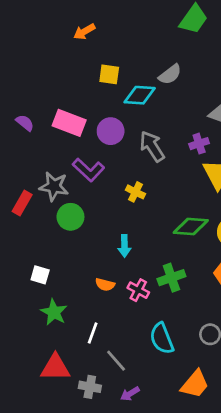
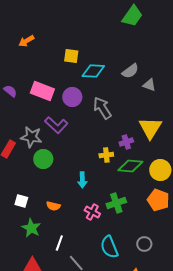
orange arrow: (84, 32) -> (26, 41), moved
gray semicircle: (170, 74) -> (130, 71), moved
purple cross: (199, 144) -> (126, 142), moved
yellow cross: (135, 192) -> (106, 155), moved, turned -32
orange semicircle: (105, 285) -> (53, 206), moved

